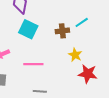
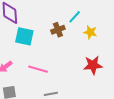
yellow star: (75, 55) -> (90, 32), moved
pink line: (33, 64) -> (38, 69), turned 30

